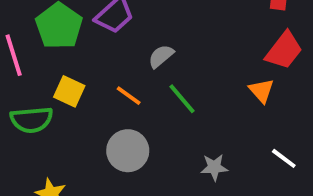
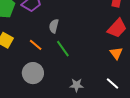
gray semicircle: (161, 56) -> (54, 26), turned -40
orange triangle: (261, 91) -> (116, 53), moved

